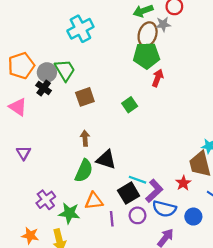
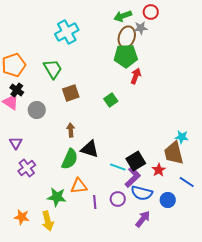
gray circle: (47, 72) -> (37, 110), moved
black cross: (44, 88) -> (17, 90), moved
black square: (129, 193) -> (136, 161), moved
purple cross: (46, 200) -> (27, 168), moved

